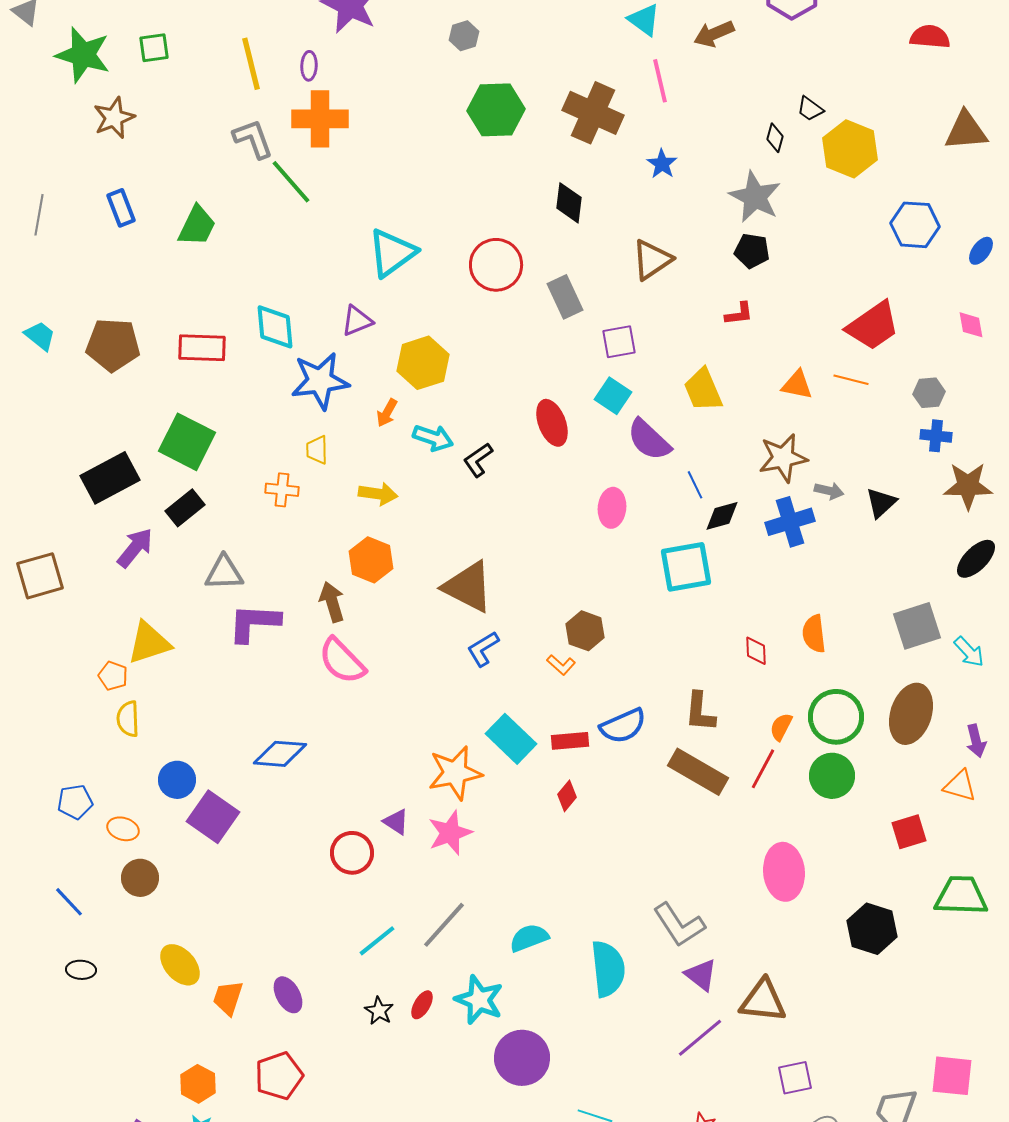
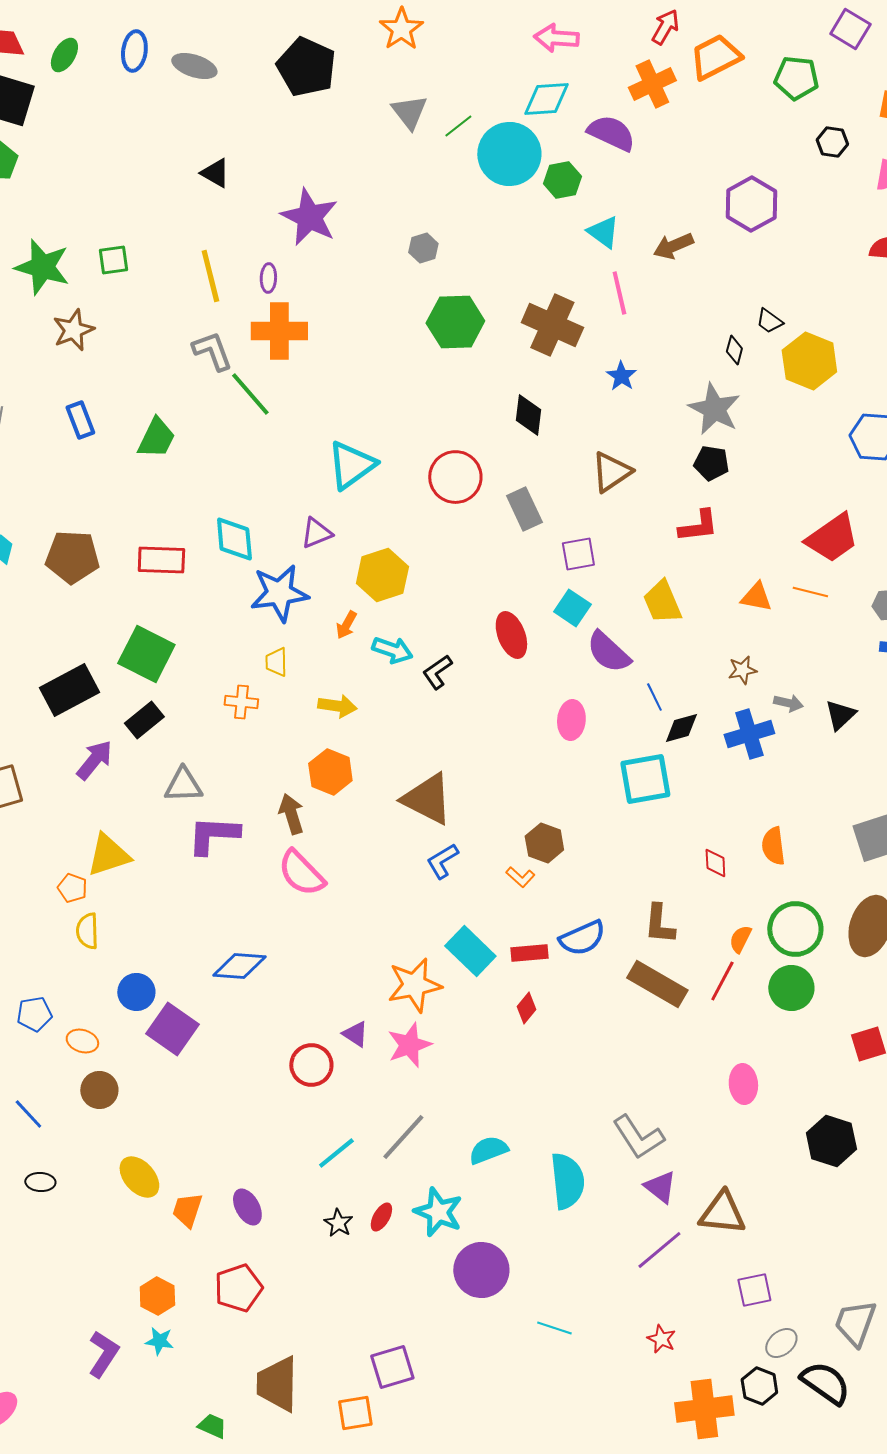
red L-shape: (739, 314) -> (698, 526), size x1.4
brown star: (783, 458) -> (742, 670), size x0.6
pink ellipse: (784, 872) -> (743, 1084), size x0.7

